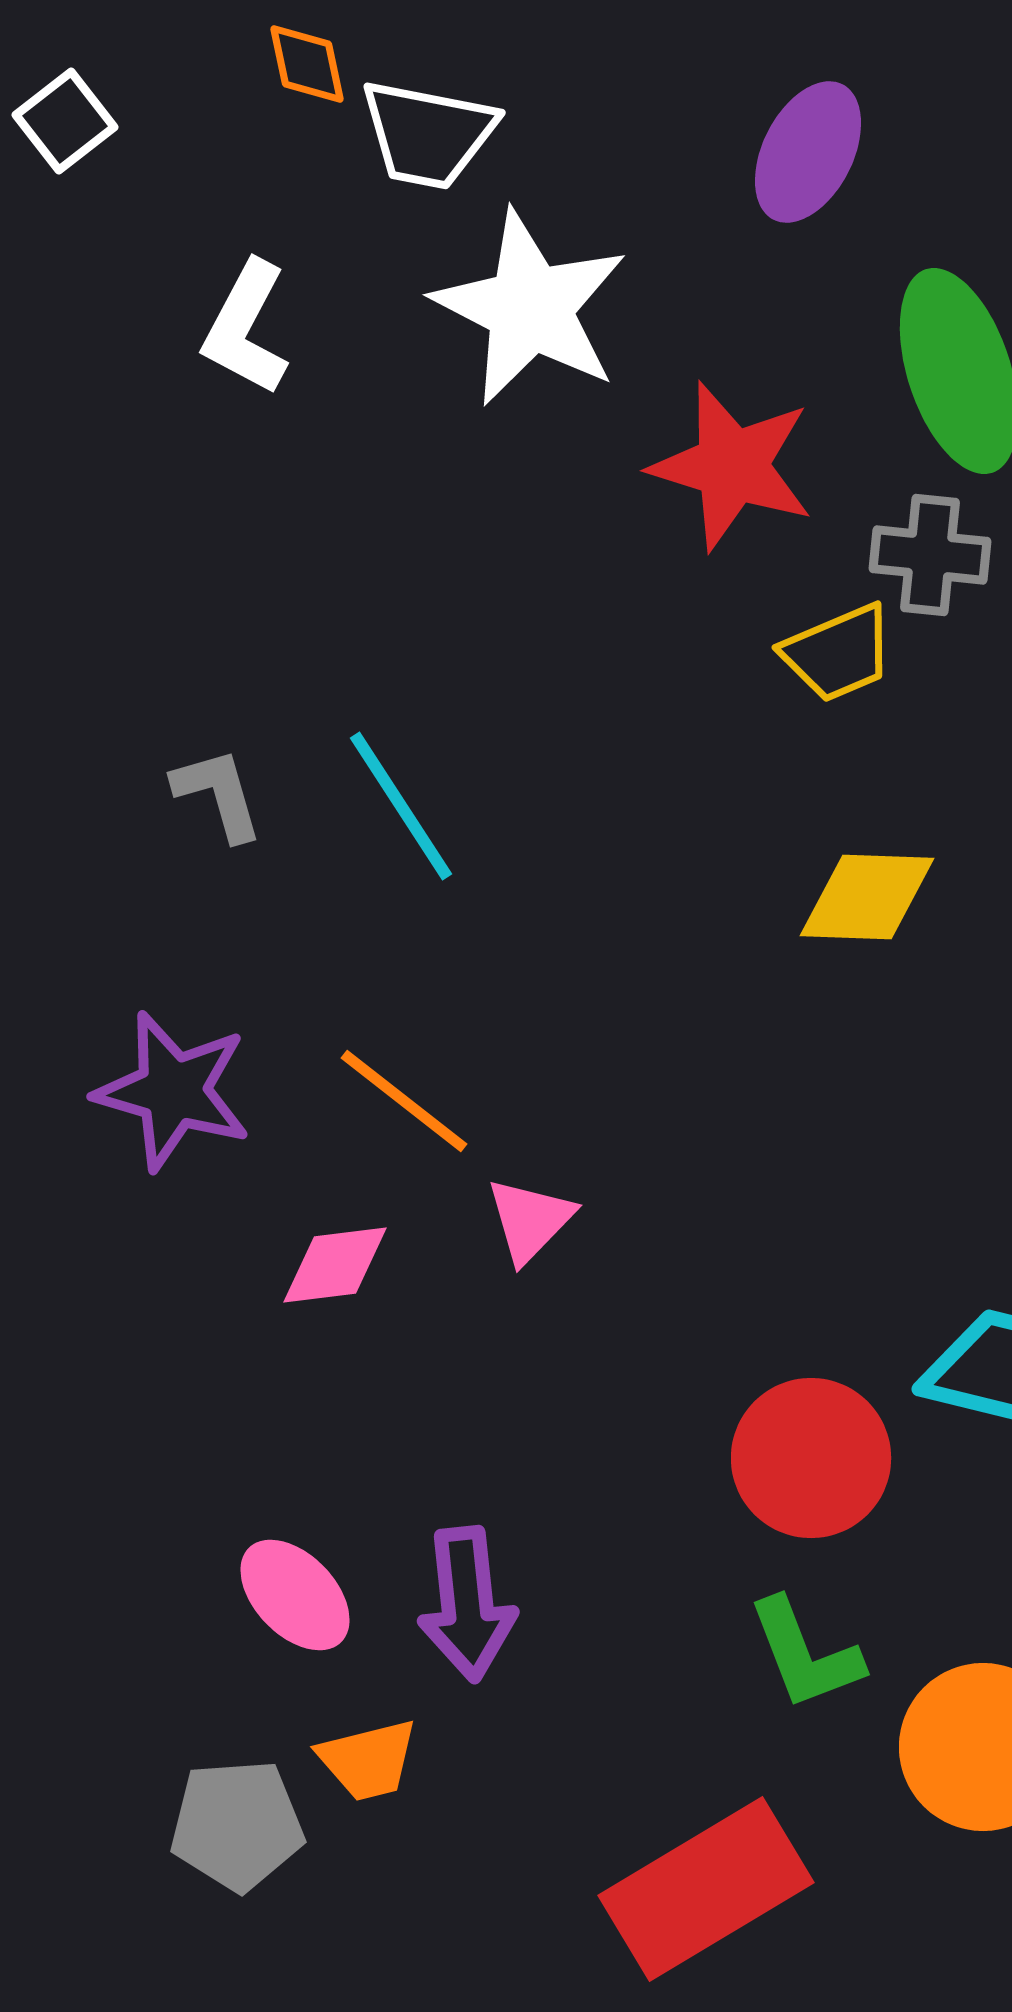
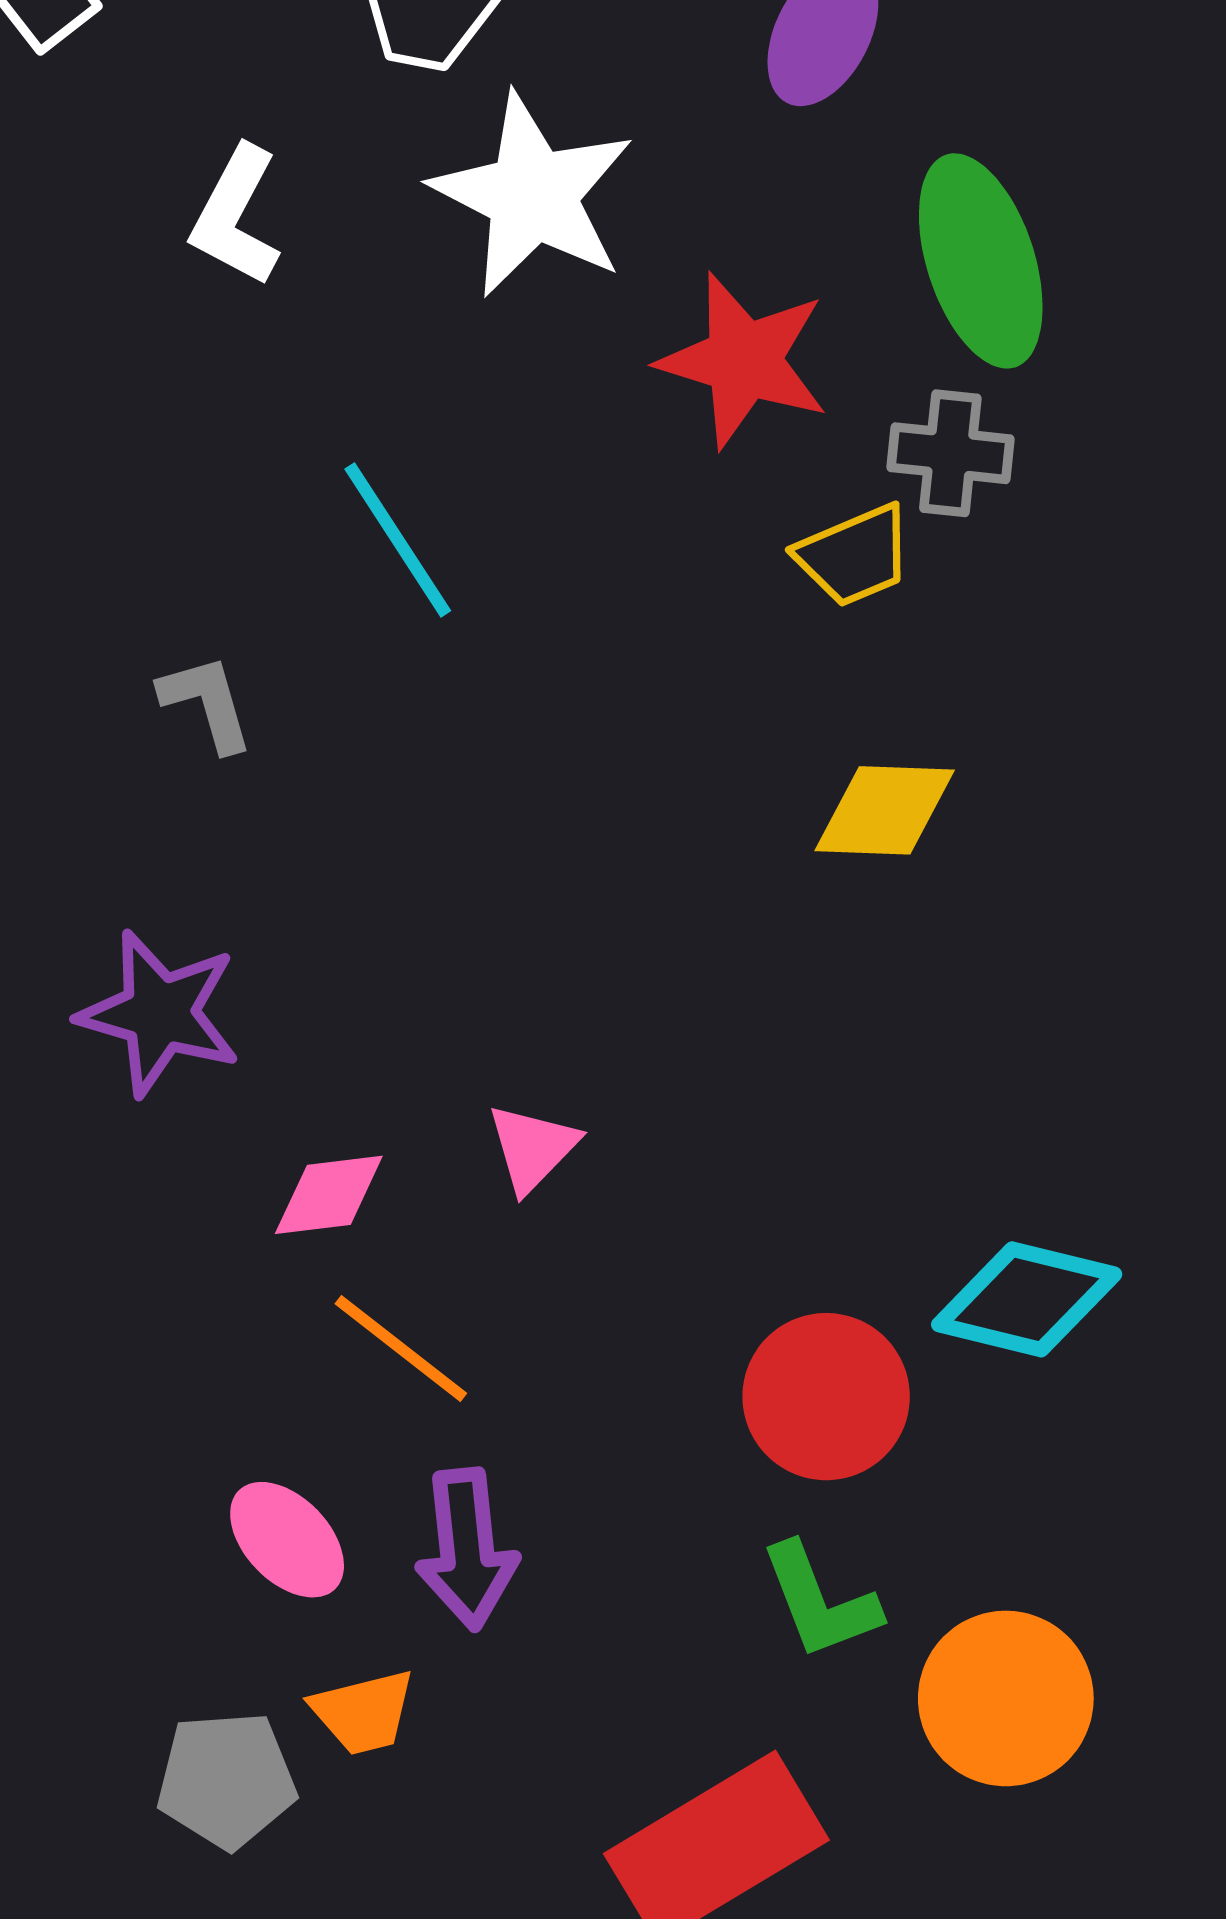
cyan line: (401, 806) -> (398, 540), moved
orange line: (404, 1101) -> (401, 1348), moved

